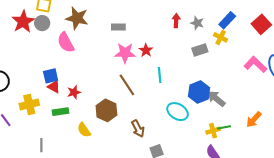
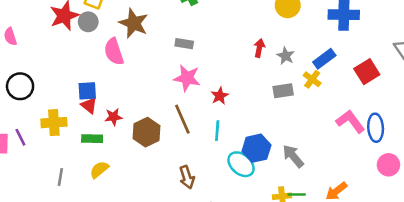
red star: (146, 50) -> (220, 96), moved
cyan line: (160, 75) -> (217, 131), moved
blue hexagon: (199, 92) -> (256, 148), moved
brown hexagon: (106, 110) -> (147, 132), moved
yellow semicircle: (84, 130) -> (99, 170), moved, turned 77

